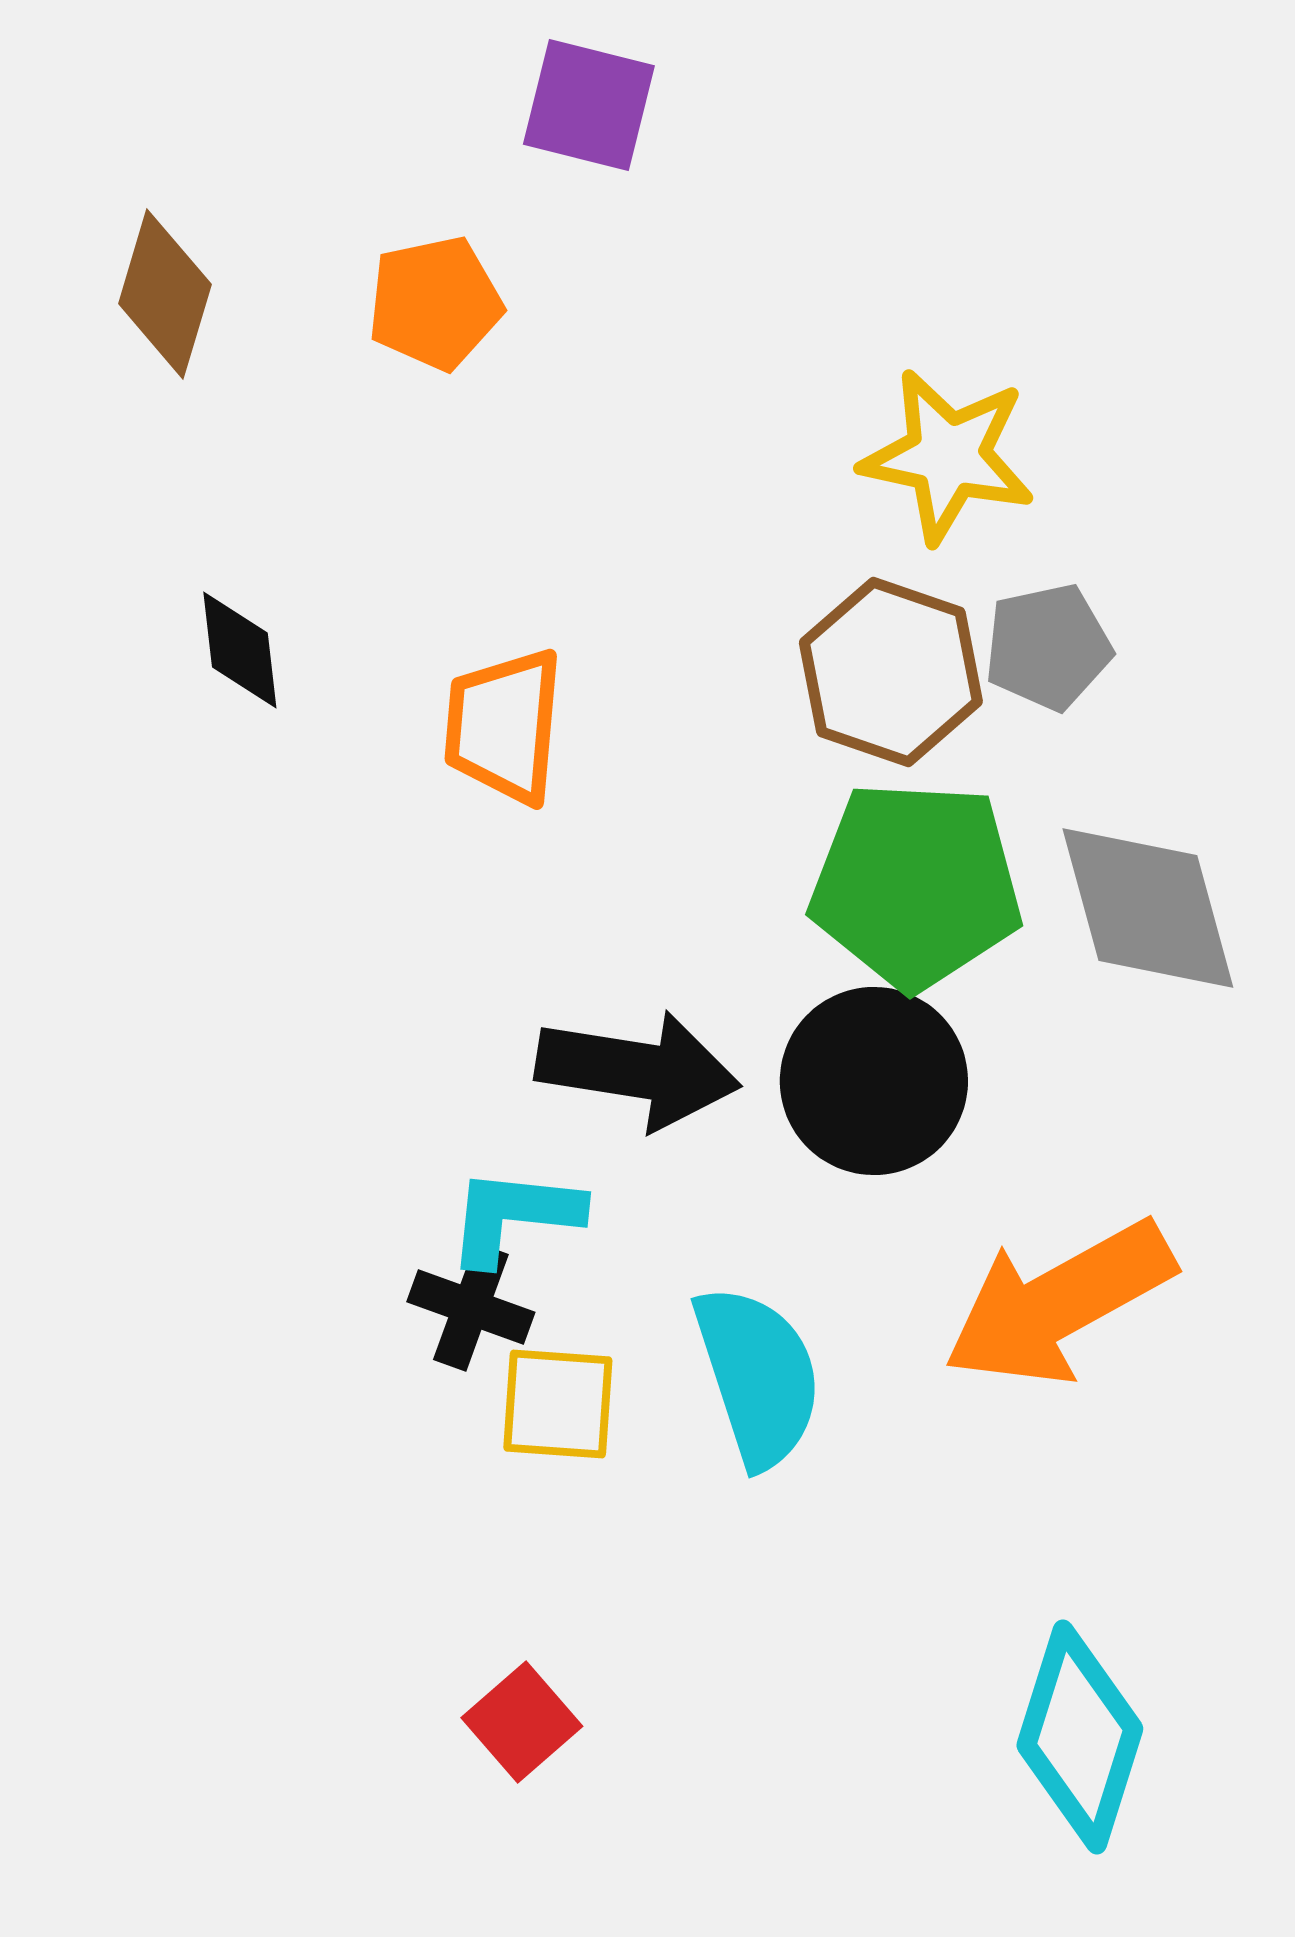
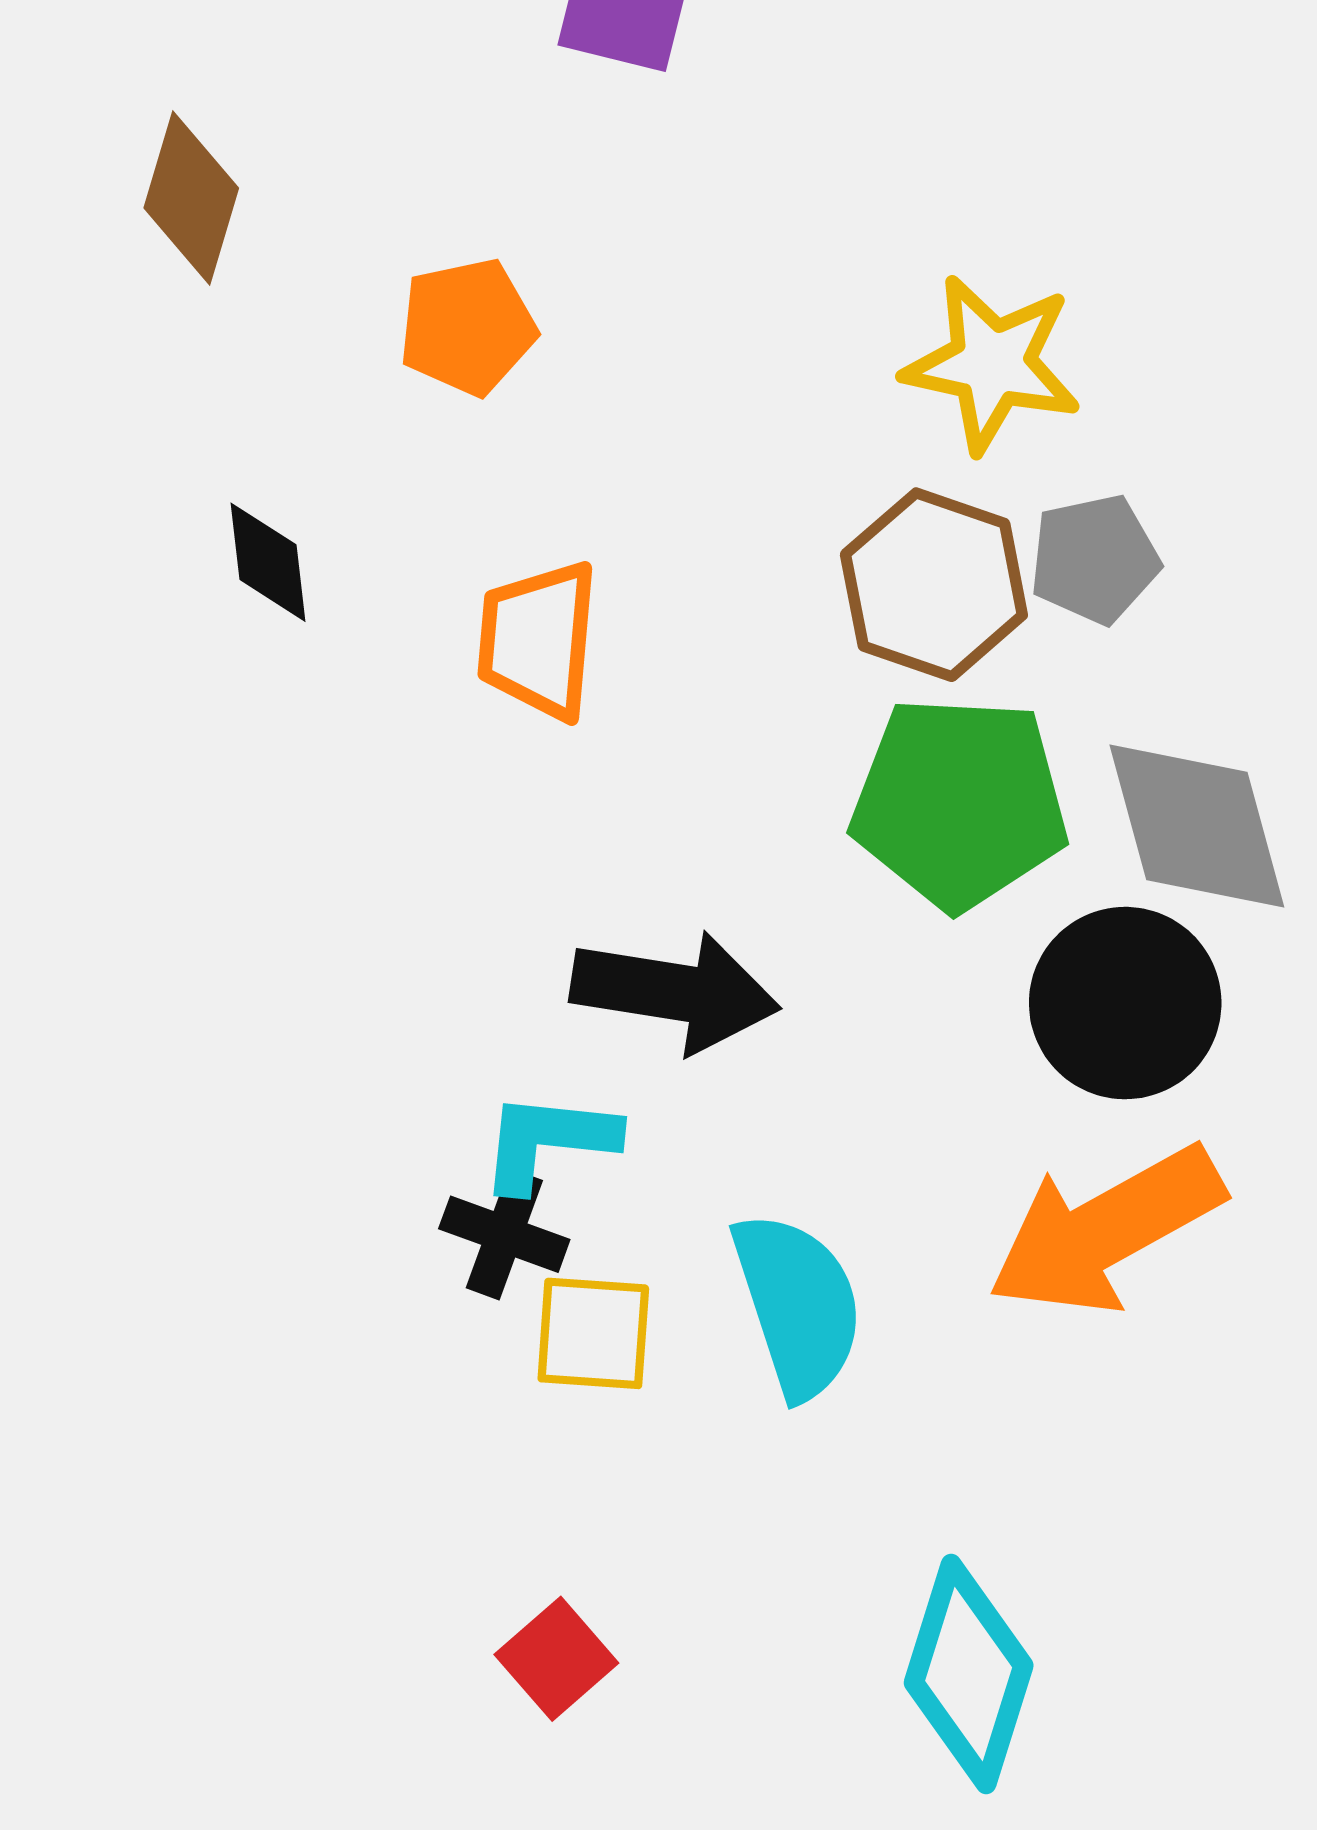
orange pentagon: (435, 303) -> (467, 327), moved
black circle: (874, 1081) -> (1125, 1003), moved
cyan diamond: (1080, 1737) -> (969, 1674), moved

